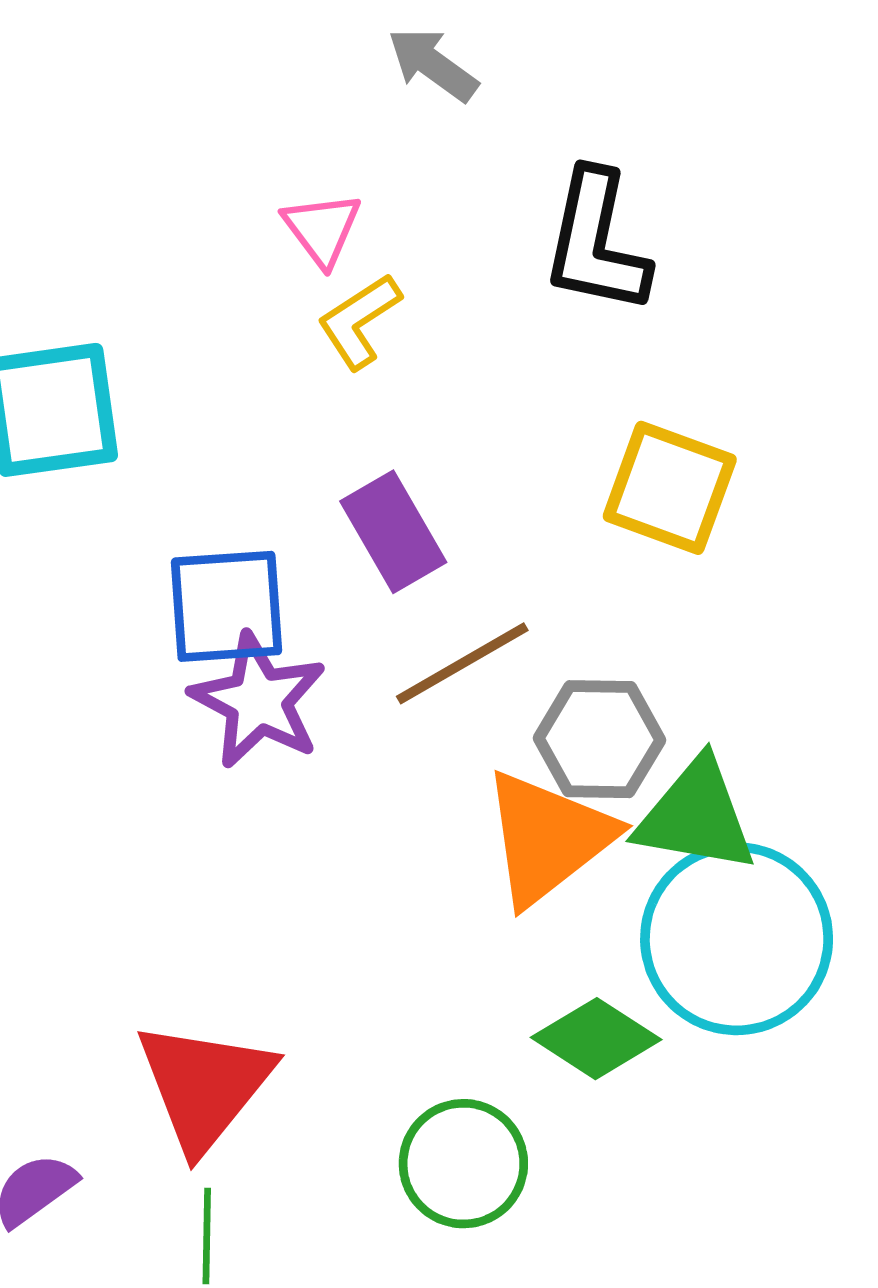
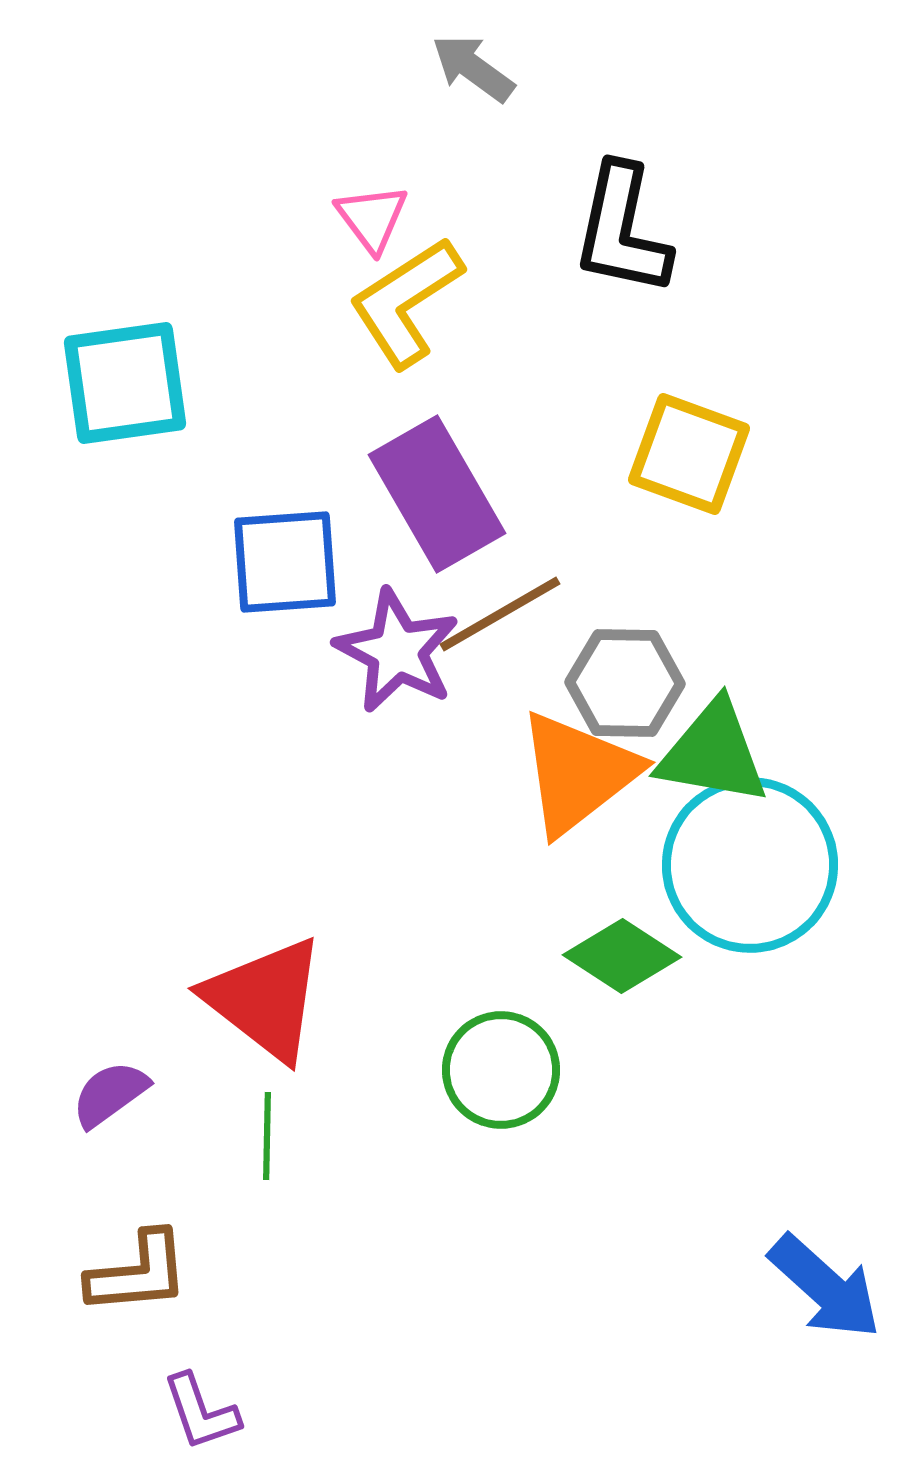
yellow L-shape: (359, 321) -> (406, 302), size x1.5
purple rectangle: (393, 532) -> (437, 494), size x1.4
purple star: (258, 701) -> (397, 651), moved
red triangle: (205, 1086) -> (265, 999), turned -31

